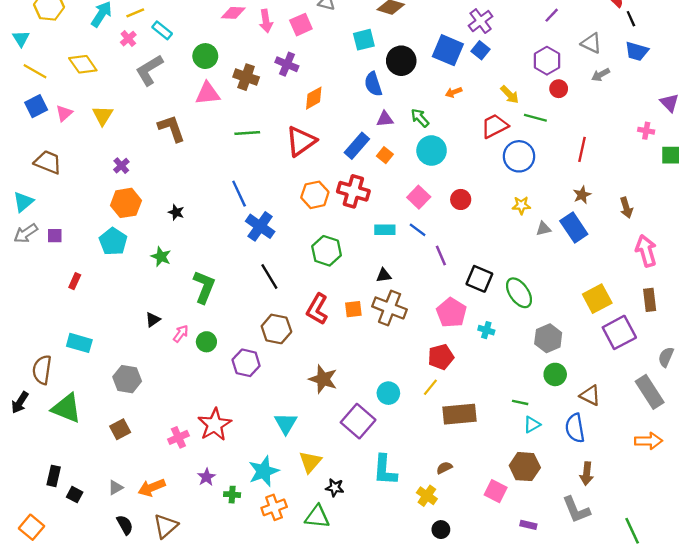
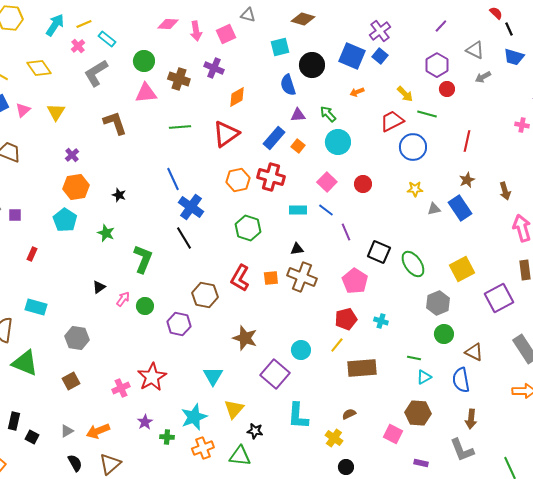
black line: (269, 276) -> (184, 238), moved
yellow square: (597, 299) -> (462, 269), moved
cyan cross: (486, 330) -> (381, 321), moved

